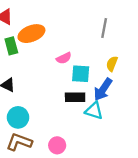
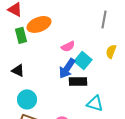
cyan square: (81, 74) -> (83, 60), turned 36
blue arrow: (103, 89) -> (67, 68), moved
cyan triangle: (94, 111) -> (95, 103), moved

